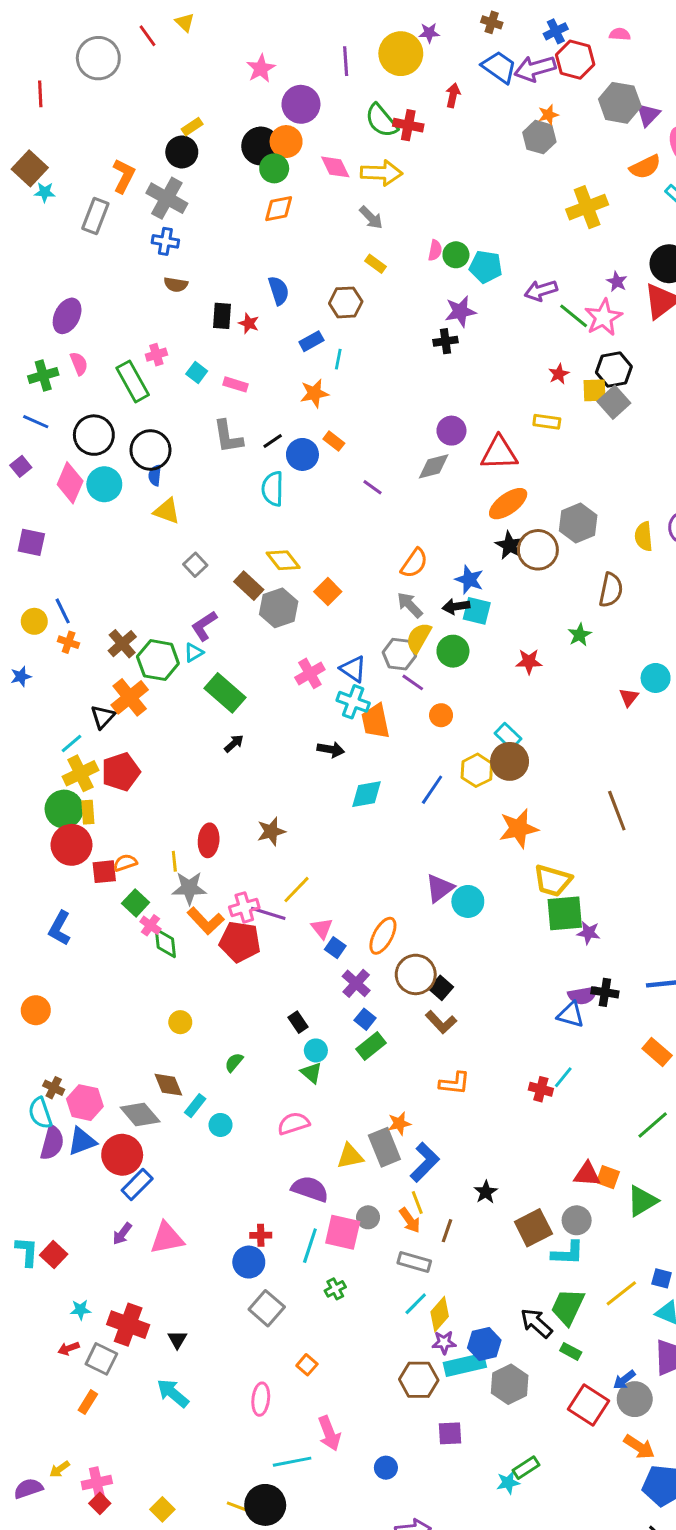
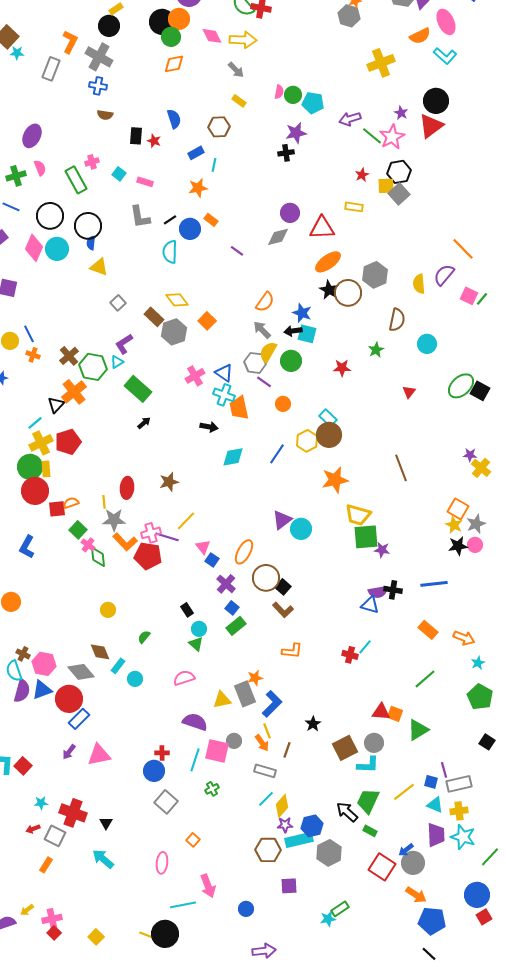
cyan circle: (656, 678) -> (427, 344), moved

